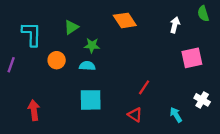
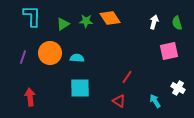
green semicircle: (203, 14) -> (177, 23), moved
cyan L-shape: (32, 34) -> (32, 16), moved
green star: (92, 45) -> (86, 21), moved
orange circle: (57, 60) -> (50, 53), size x1.5
purple line: (11, 65) -> (23, 57), moved

